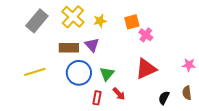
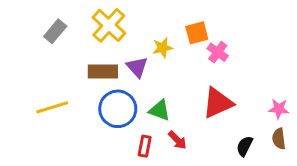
gray rectangle: (37, 21) -> (55, 31), size x0.7
yellow star: (100, 21) -> (163, 48), moved
pink star: (189, 65) -> (279, 109), moved
green triangle: (107, 74) -> (160, 110), turned -49

